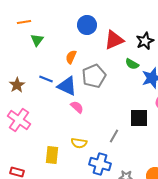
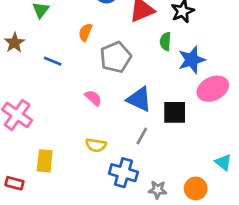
green semicircle: (132, 64) -> (165, 41), turned 64
brown star: (17, 85) -> (14, 43), moved
blue triangle: (67, 86) -> (139, 99), moved
yellow rectangle: (52, 155) -> (45, 161), moved

